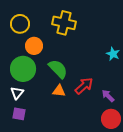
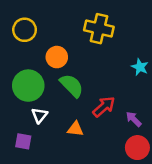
yellow cross: (64, 23) -> (99, 29), moved
orange circle: (34, 46) -> (57, 57), moved
orange triangle: (59, 91) -> (75, 129), moved
white triangle: (17, 93) -> (39, 115), moved

